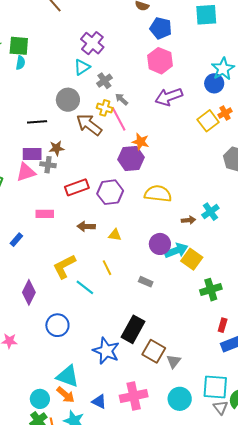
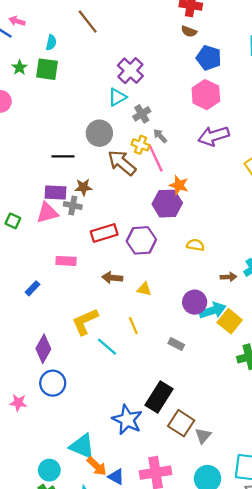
cyan semicircle: (21, 63) -> (51, 43), moved
yellow semicircle: (158, 194) -> (195, 245), size x0.6
blue circle: (57, 325) -> (53, 383), moved
orange arrow: (66, 395) -> (97, 466), moved

